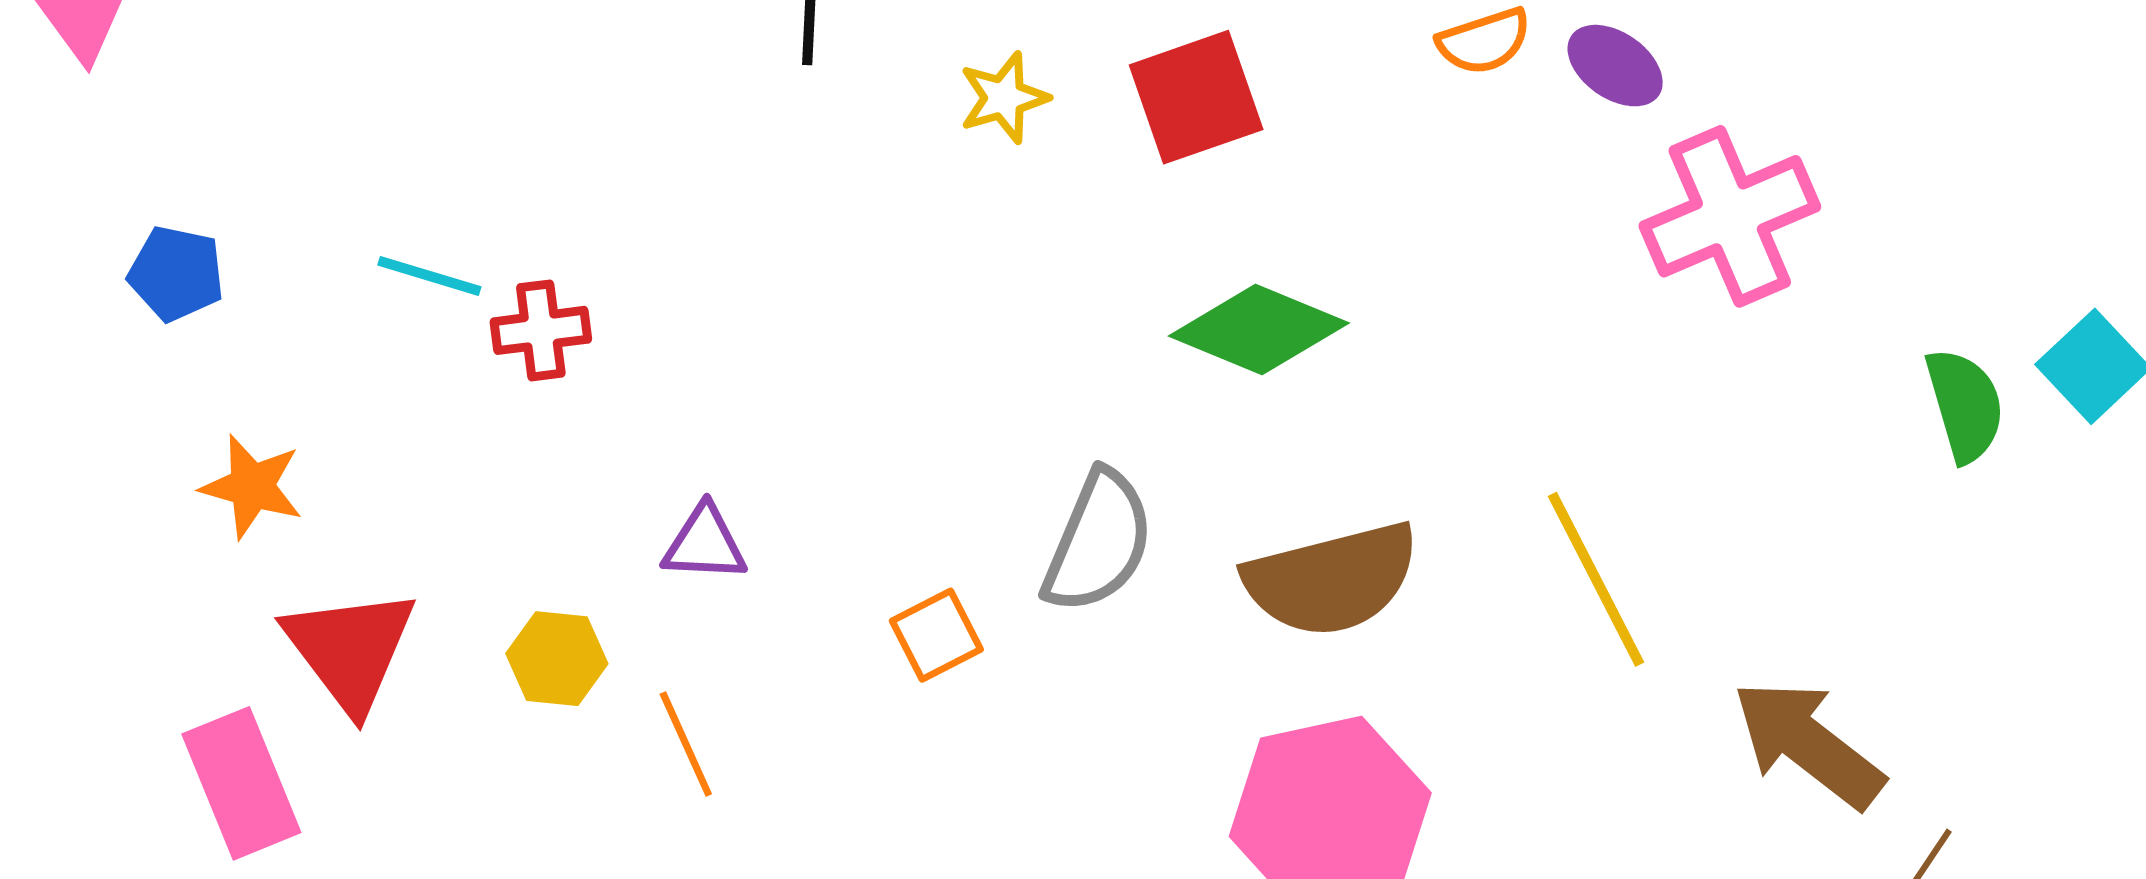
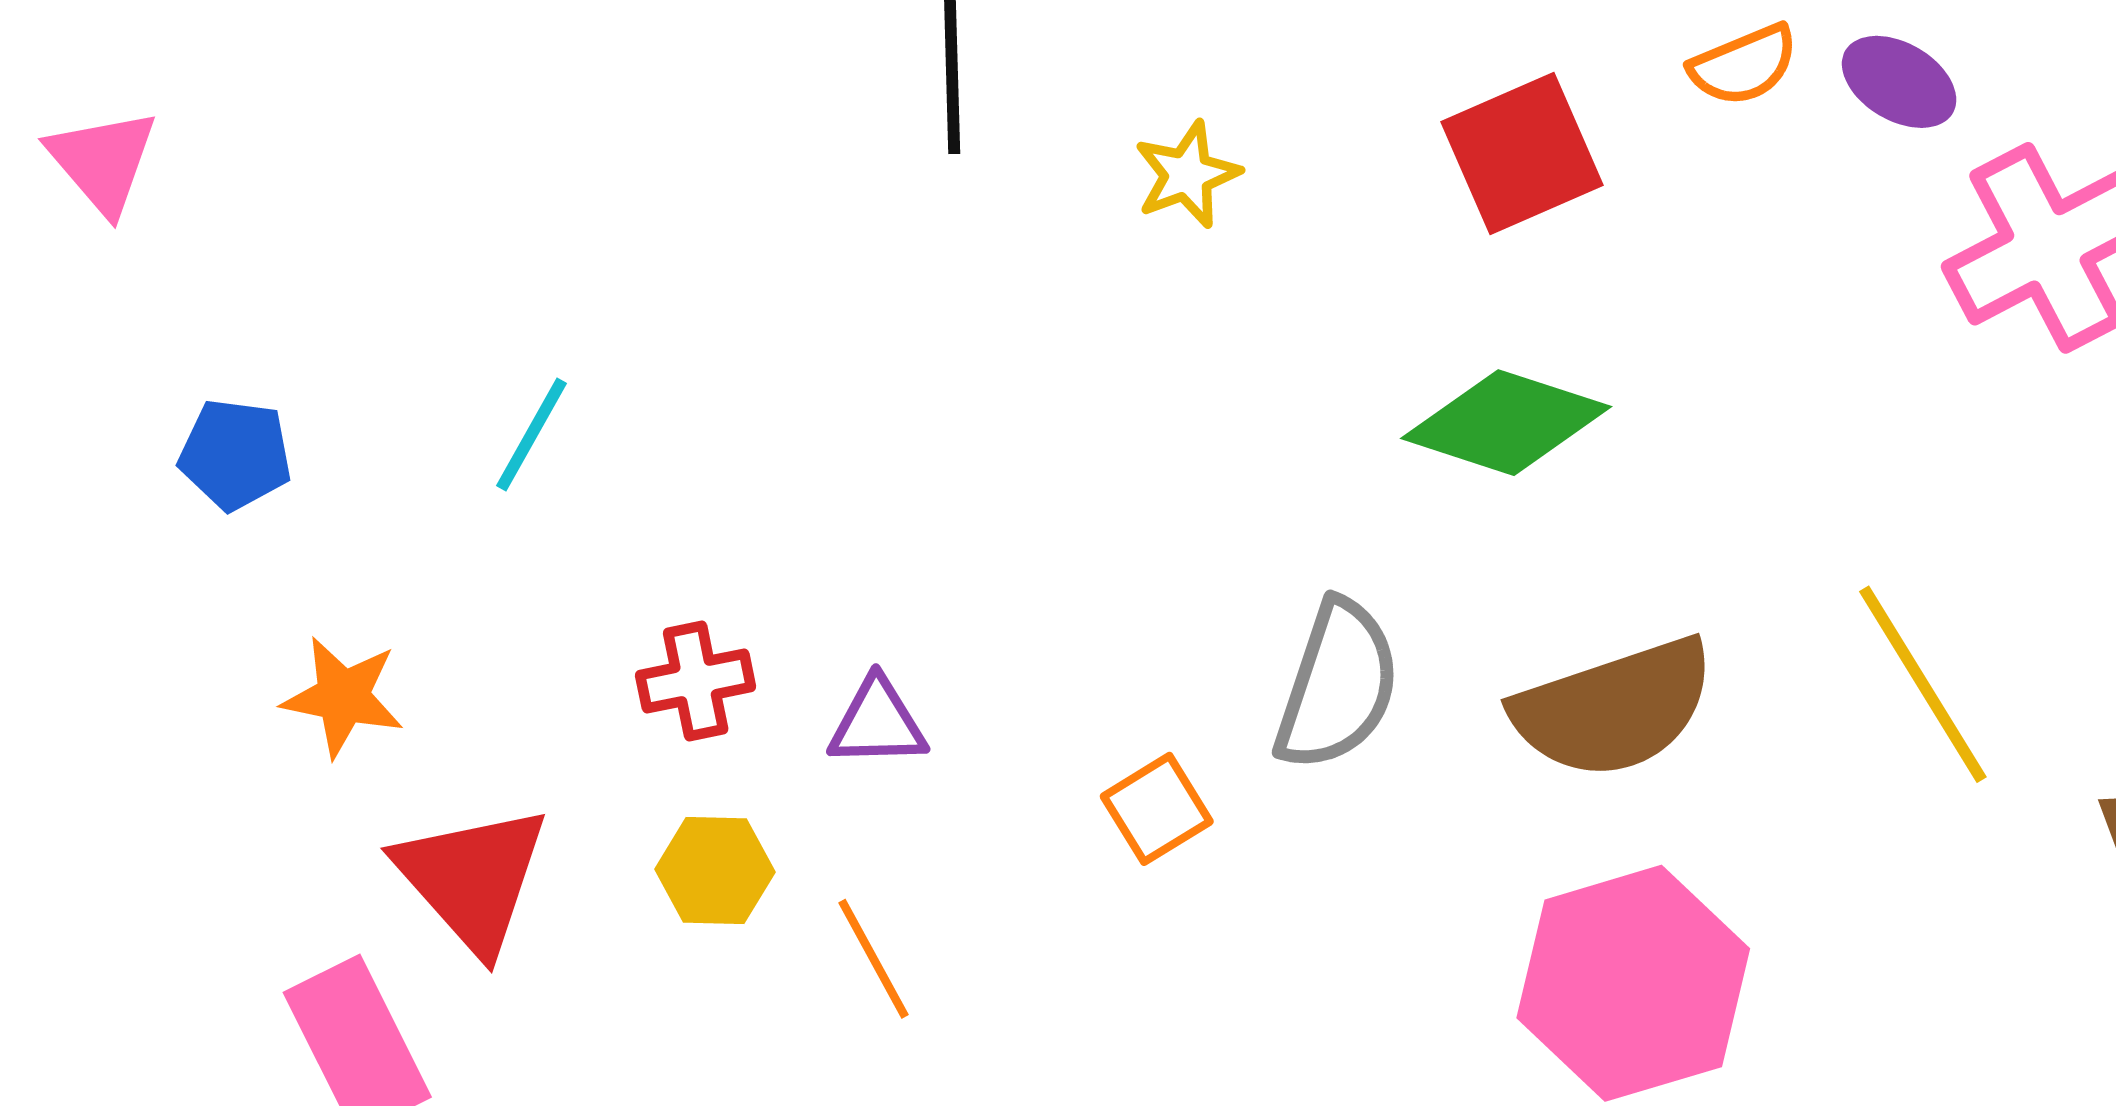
red square: (1196, 97) -> (1522, 153), moved
cyan line: (429, 276) -> (531, 435), turned -73
red cross: (541, 330) -> (696, 681), moved

